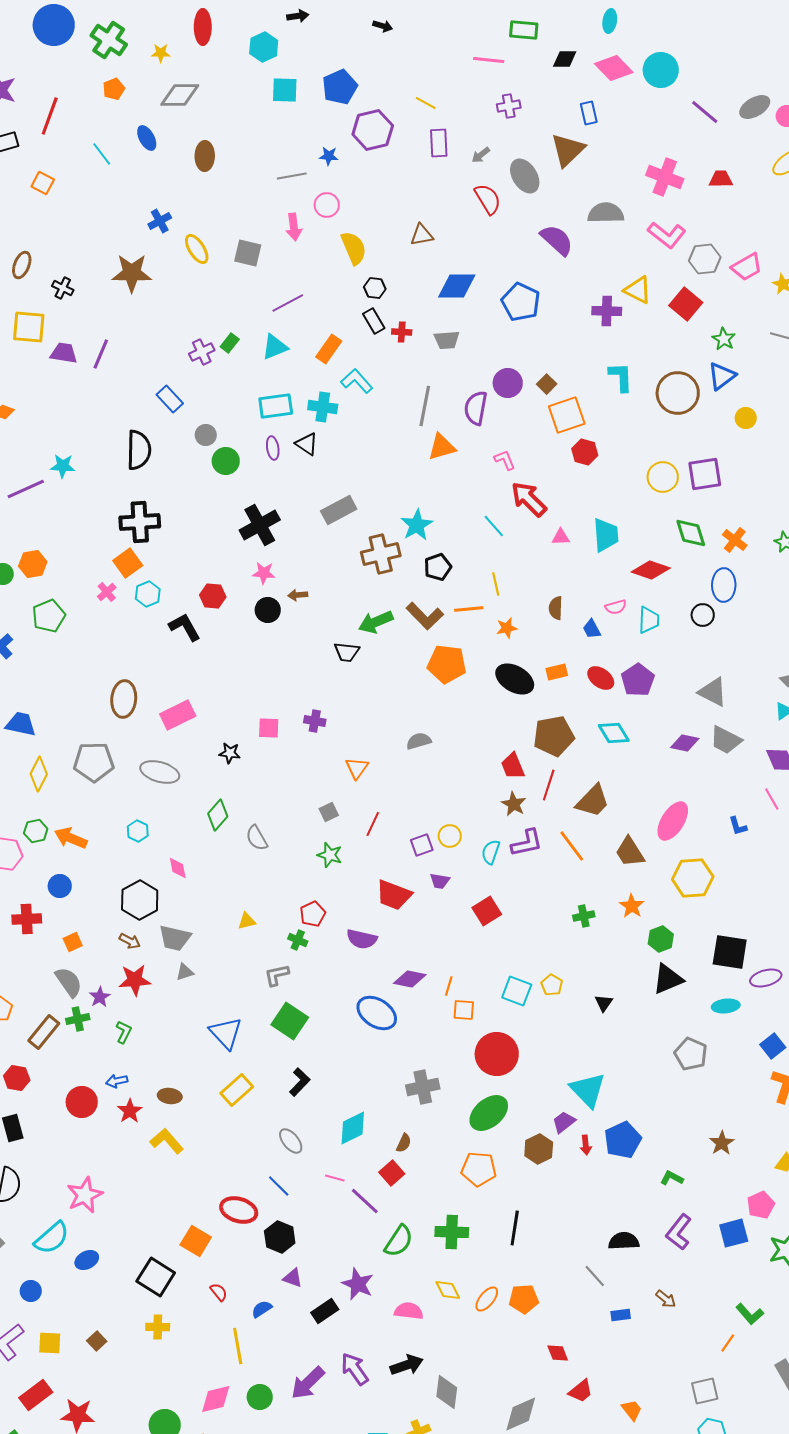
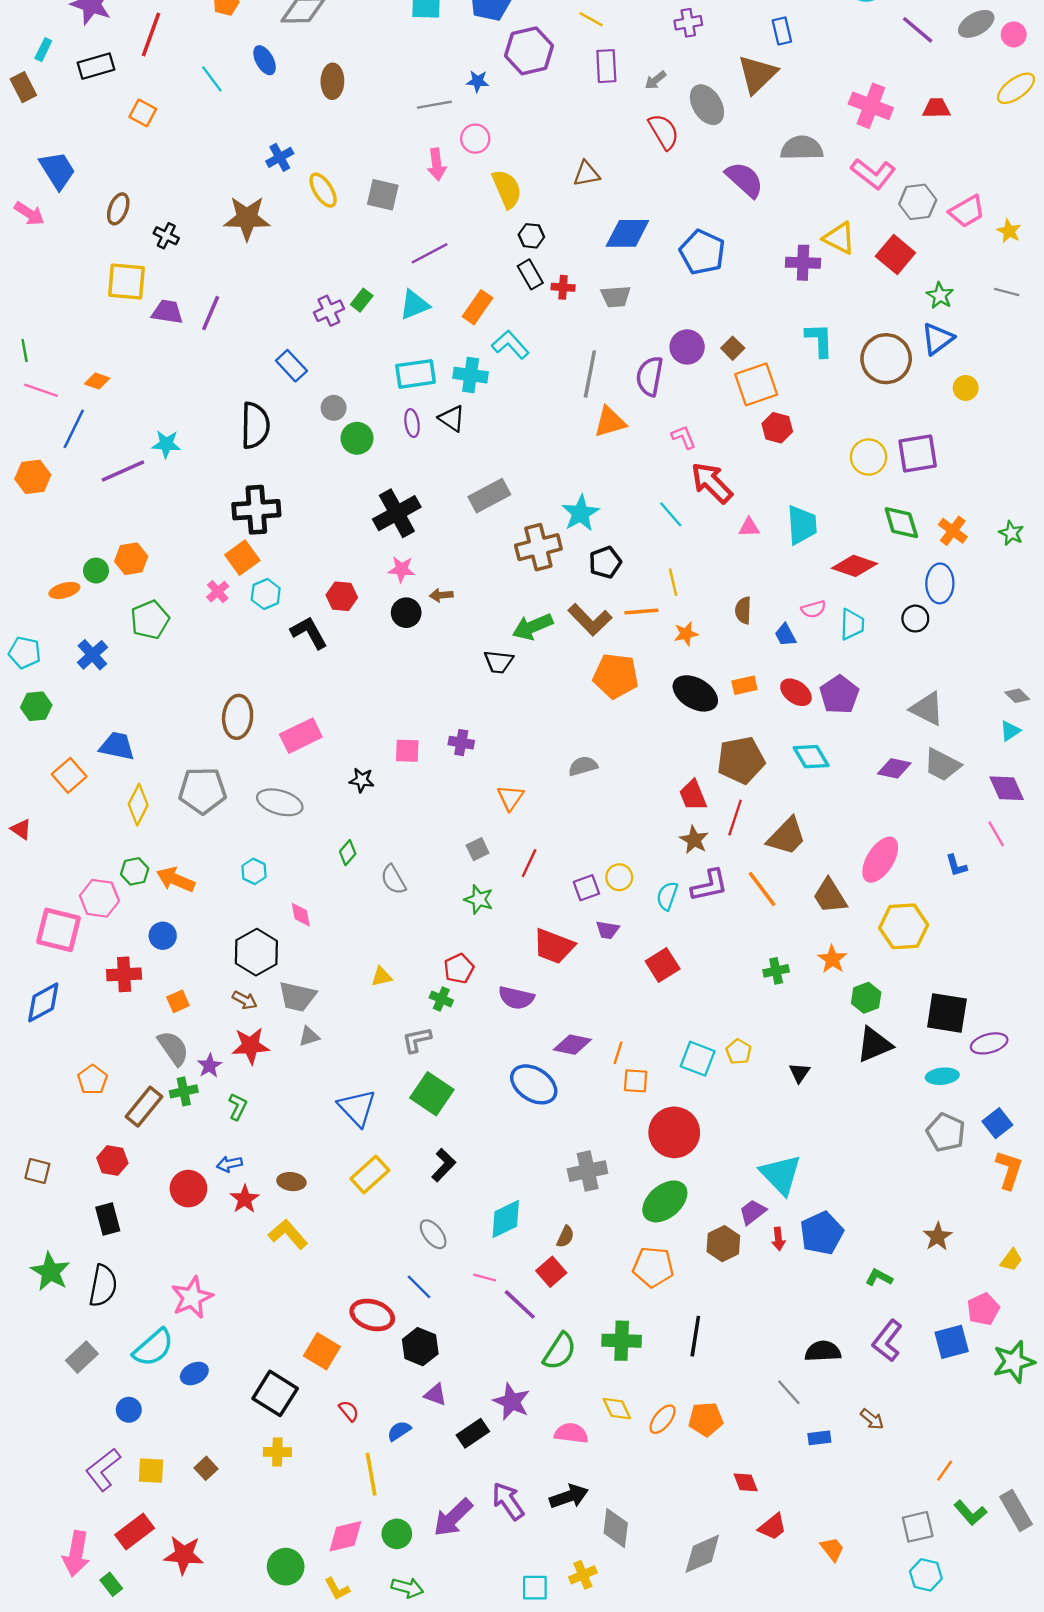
green diamond: (218, 815) -> (348, 853), size x0.7
gray pentagon: (691, 1054) -> (946, 1132), moved
green L-shape: (750, 1314) -> (970, 1513), moved

